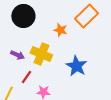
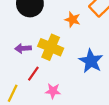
purple arrow: (17, 55) -> (23, 48), turned 152

